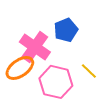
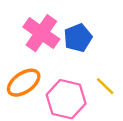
pink cross: (35, 47) -> (41, 33), moved

